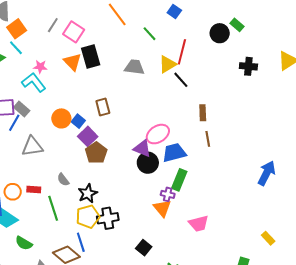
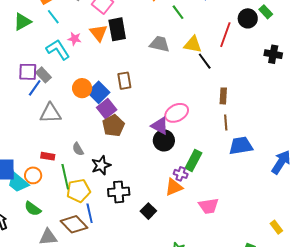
cyan line: (16, 48) -> (53, 17), moved
red line: (182, 52) -> (225, 35), moved
yellow triangle: (167, 64) -> (193, 44), turned 36
pink star: (40, 67) -> (75, 39), moved
blue square: (78, 121) -> (99, 92), size x1.5
blue trapezoid: (174, 153) -> (241, 146), moved
orange circle: (13, 192) -> (33, 175), moved
orange triangle: (162, 208) -> (174, 187), turned 42
yellow pentagon: (88, 217) -> (78, 191), moved
black square: (144, 248) -> (148, 211), moved

